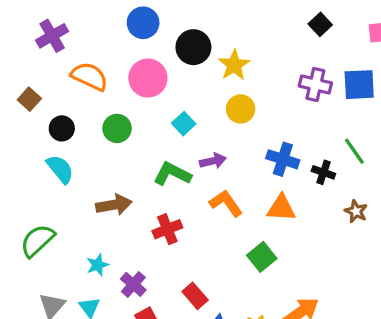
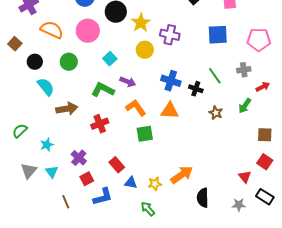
purple cross: (315, 85) -> (170, 35), moved
purple arrow: (213, 161) -> (128, 82), turned 35
cyan semicircle: (60, 169) -> (46, 87), moved
green semicircle: (37, 241) -> (20, 131), size x0.7
green square: (262, 257) -> (145, 134), moved, turned 30
cyan star: (98, 265) -> (47, 145), moved

